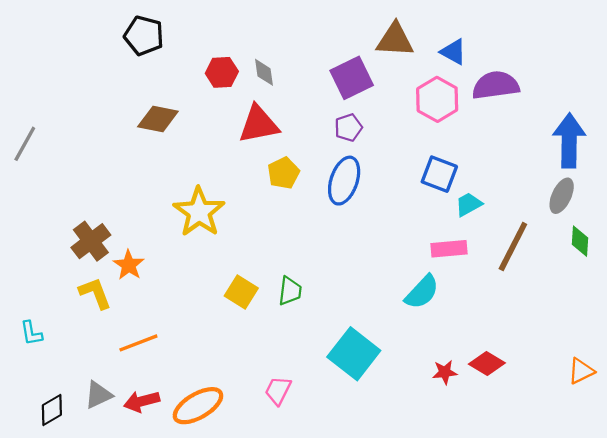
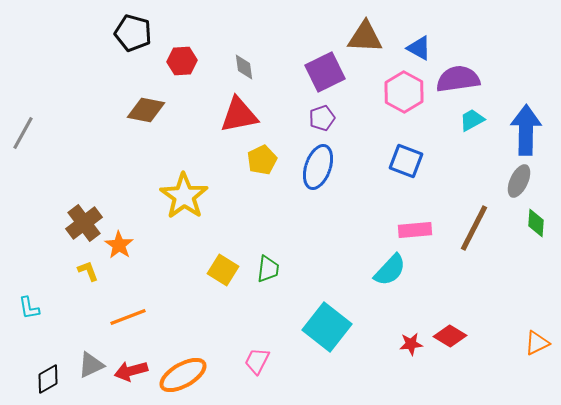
red hexagon: (222, 72) -> (182, 61), moved
cyan trapezoid: (469, 204) -> (472, 120), moved
yellow L-shape: (95, 293) -> (88, 271), size x0.7

